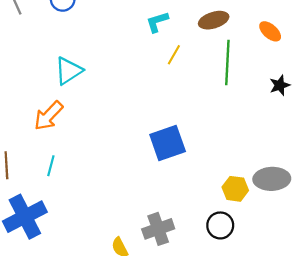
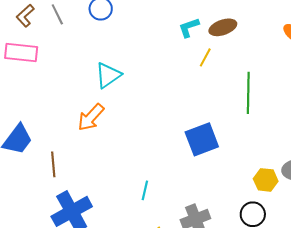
brown ellipse: (214, 20) -> (223, 27), moved
green line: (227, 62) -> (248, 93), moved
cyan line: (51, 166) -> (145, 190), moved

